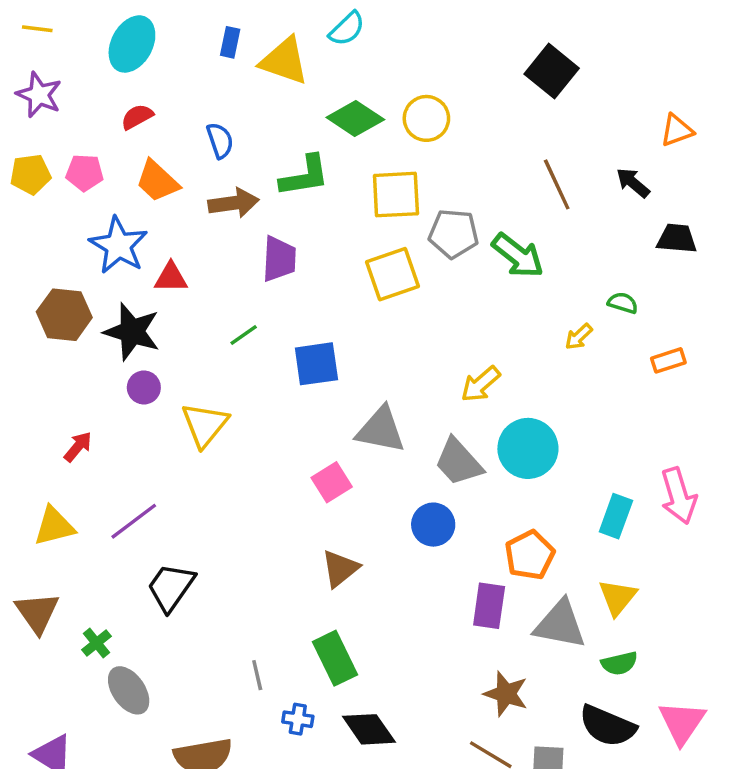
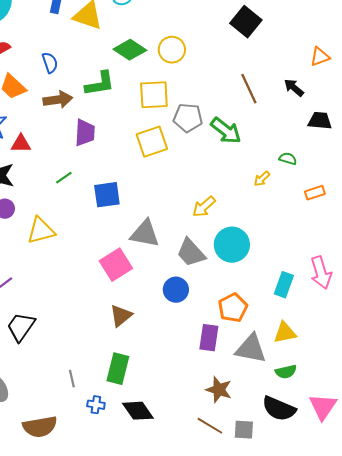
yellow triangle: (205, 425) -> (41, 231), turned 36
pink square: (332, 482) -> (116, 265), size x1.4
yellow triangle: (618, 597) -> (285, 333), turned 40
green rectangle: (335, 658) -> (118, 369), turned 40

